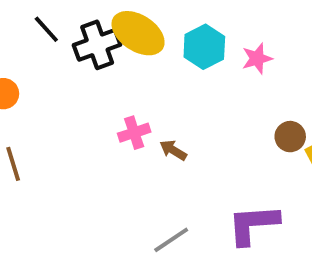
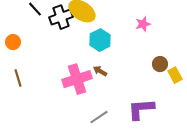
cyan hexagon: (204, 47) -> (100, 40), moved
pink cross: (134, 133) -> (77, 79), moved, size x1.8

